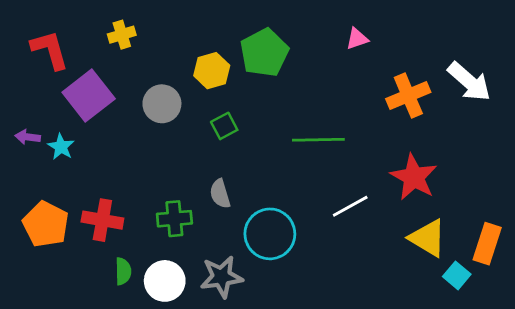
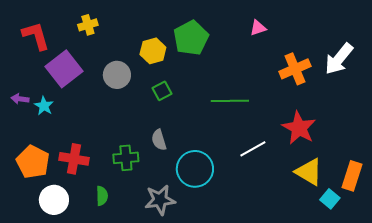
white arrow: (469, 82) -> (339, 59), turned 88
green semicircle: (123, 271) -> (102, 196), moved
white circle: (165, 281) -> (54, 200), moved

